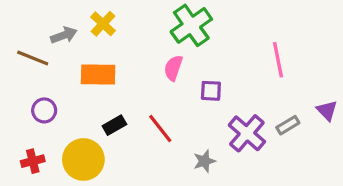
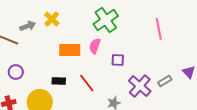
pink line: (278, 60) -> (159, 29), moved
orange rectangle: (98, 74) -> (70, 50), moved
black rectangle: (114, 125) -> (59, 81), turned 32

